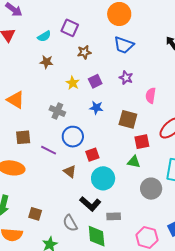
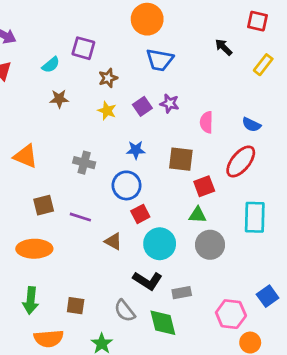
purple square: (95, 81) -> (142, 106), moved
yellow star: (73, 83) -> (107, 111), moved
blue circle: (73, 137) -> (127, 185), moved
gray circle: (151, 189) -> (210, 245), moved

